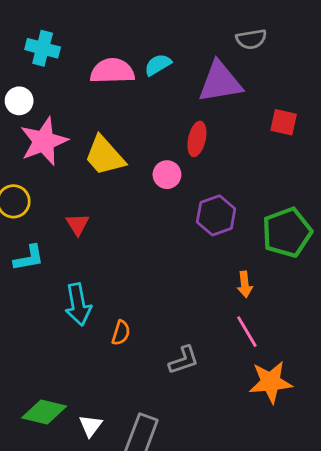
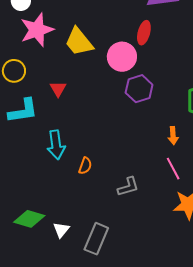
pink circle: (167, 175) -> (122, 57), size x1.5
purple hexagon: (216, 215) -> (139, 89), moved
cyan L-shape: (29, 258) -> (23, 111), size x1.4

